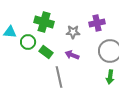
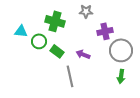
purple cross: (97, 23) -> (105, 31), moved
gray star: (73, 32) -> (86, 11), moved

